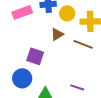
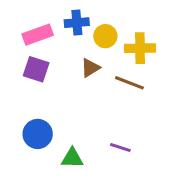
purple square: (35, 56) -> (36, 69), moved

